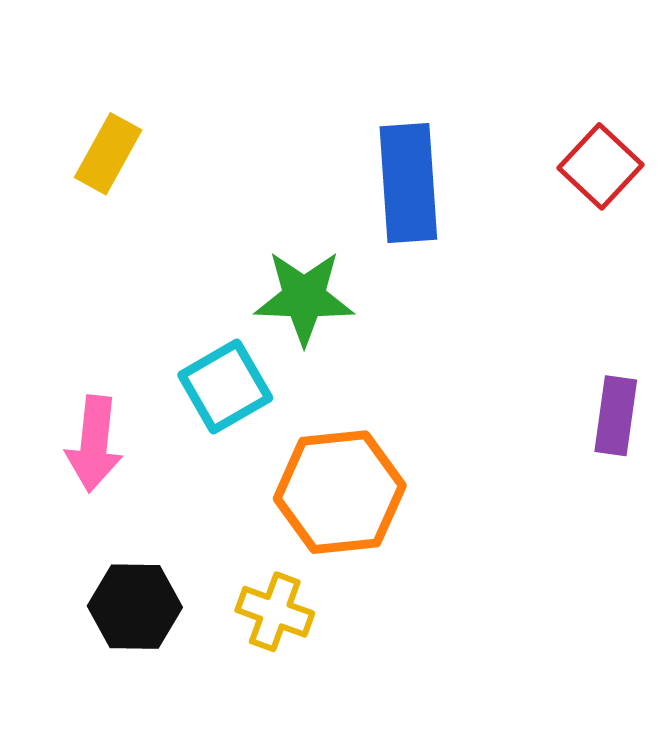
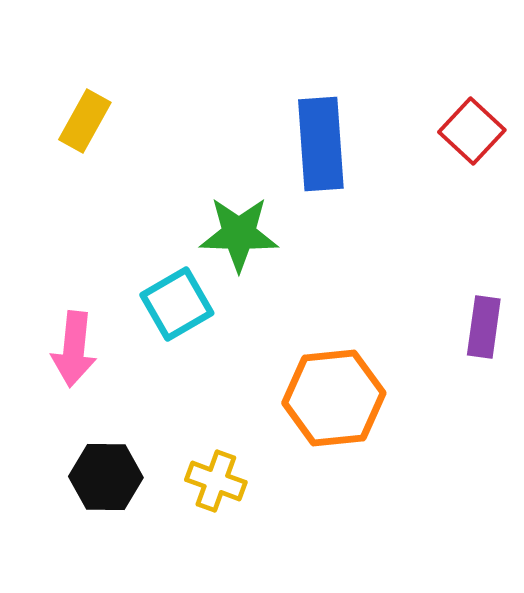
orange hexagon: (340, 492) -> (334, 398), moved

